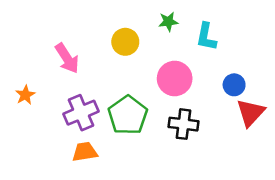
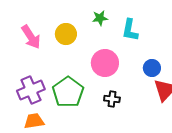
pink arrow: (67, 58) -> (31, 37), moved
black cross: (183, 124) -> (112, 99), size x0.7

